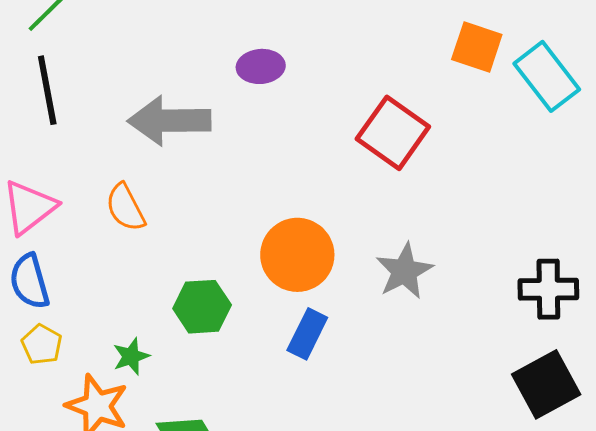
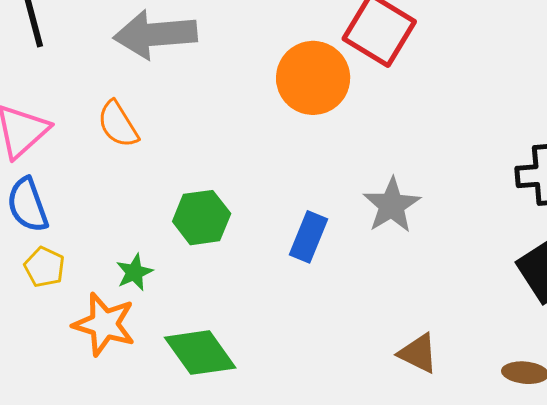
orange circle: (297, 255) -> (313, 78), moved
gray star: (404, 271) -> (392, 205), moved

